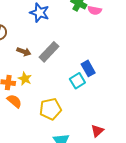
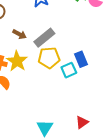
yellow star: (25, 79) -> (17, 61), size x1.5
yellow pentagon: (50, 109) -> (49, 58), moved

